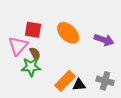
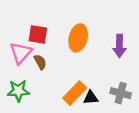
orange ellipse: (68, 33) -> (78, 38), turned 60
purple arrow: (104, 40) -> (119, 46), turned 72
green star: (31, 67) -> (18, 91), moved

